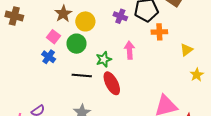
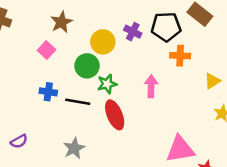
yellow circle: (85, 21) -> (103, 42), moved
green circle: (76, 44) -> (87, 66), moved
pink arrow: (130, 50) -> (151, 86), moved
blue cross: (49, 57) -> (48, 92), moved, turned -32

